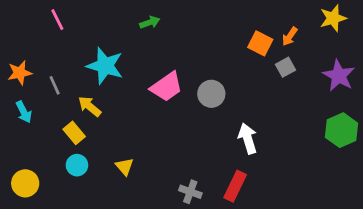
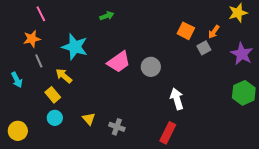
orange arrow: (290, 36) -> (214, 32), moved
orange star: (20, 73) -> (32, 39), moved
gray cross: (190, 192) -> (117, 127), moved

